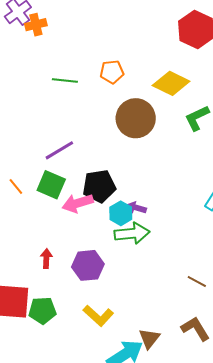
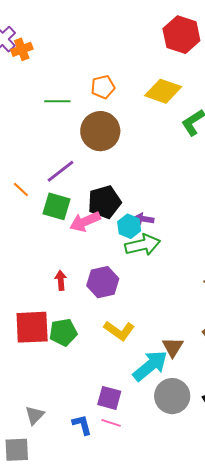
brown circle: (136, 118) -> (100, 131), moved
orange line: (16, 186) -> (21, 189), moved

